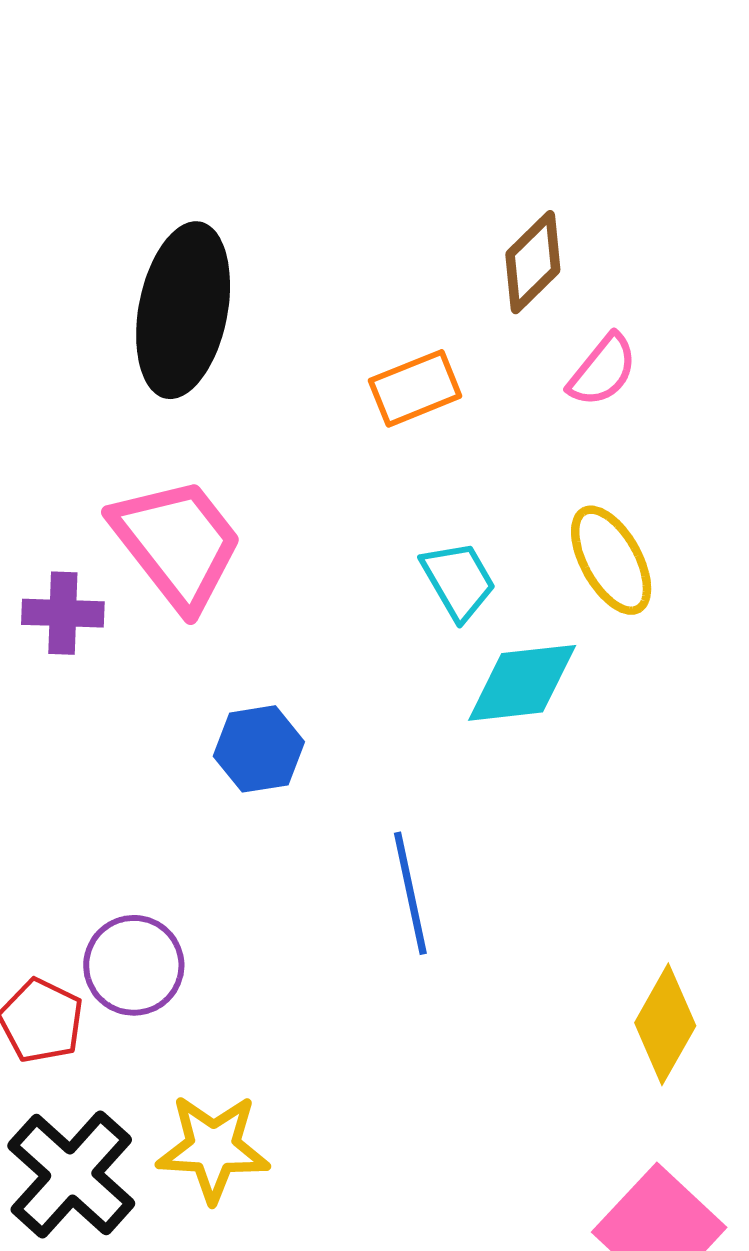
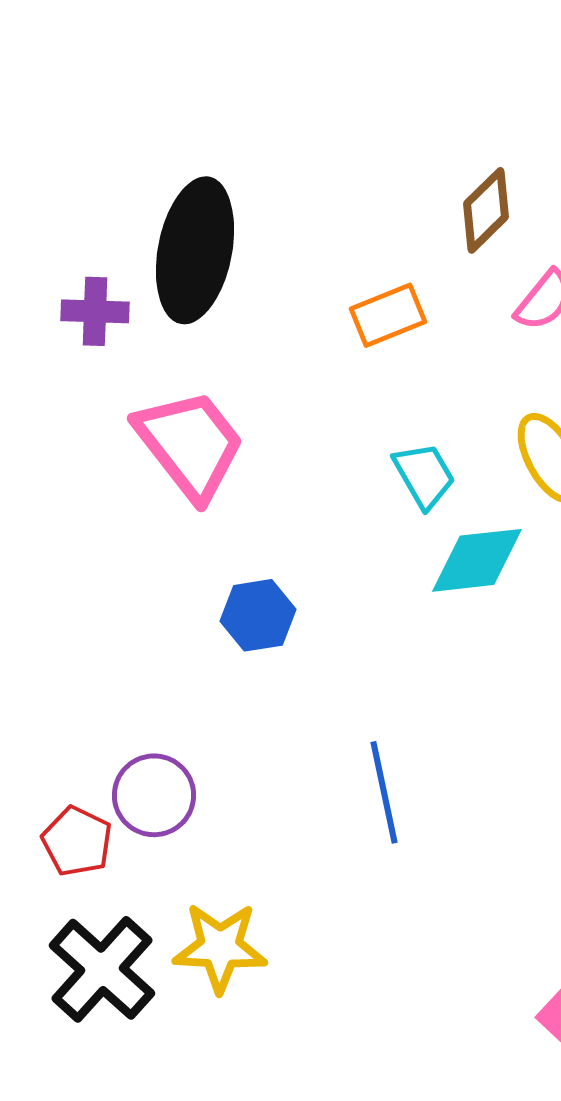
purple cross: (63, 613) -> (95, 311), moved
blue line: (410, 893) -> (384, 792), moved

